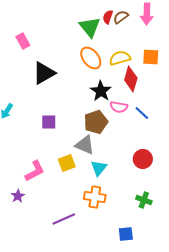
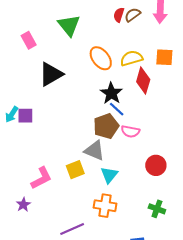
green triangle: (90, 27) -> (69, 25), moved
pink semicircle: (119, 107) -> (130, 131), moved
blue line: (142, 113) -> (117, 109), moved
purple square: (49, 122) -> (25, 116), moved

